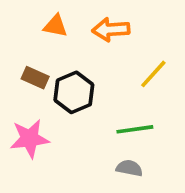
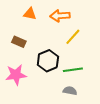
yellow line: (153, 74) -> (73, 37), moved
black hexagon: (74, 92) -> (48, 61), moved

